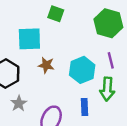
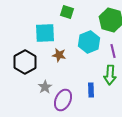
cyan hexagon: (82, 70) -> (89, 42), moved
gray star: (19, 103) -> (45, 87), moved

